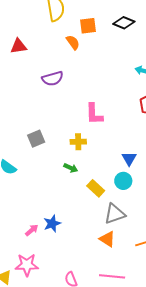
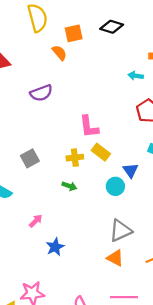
cyan circle: (123, 181) -> (115, 186), moved
yellow rectangle: (96, 188) -> (101, 152), moved
pink arrow: (32, 230) -> (36, 221), moved

